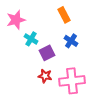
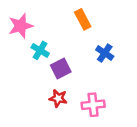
blue cross: (71, 41) -> (105, 53), moved
pink cross: (72, 81) -> (93, 105), size x0.7

